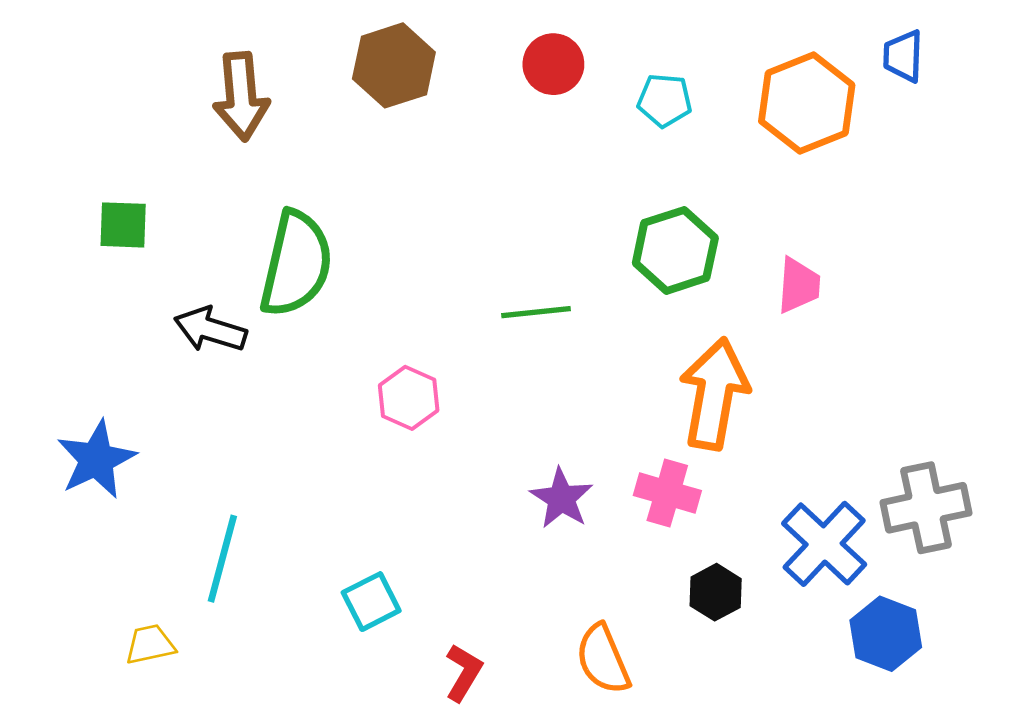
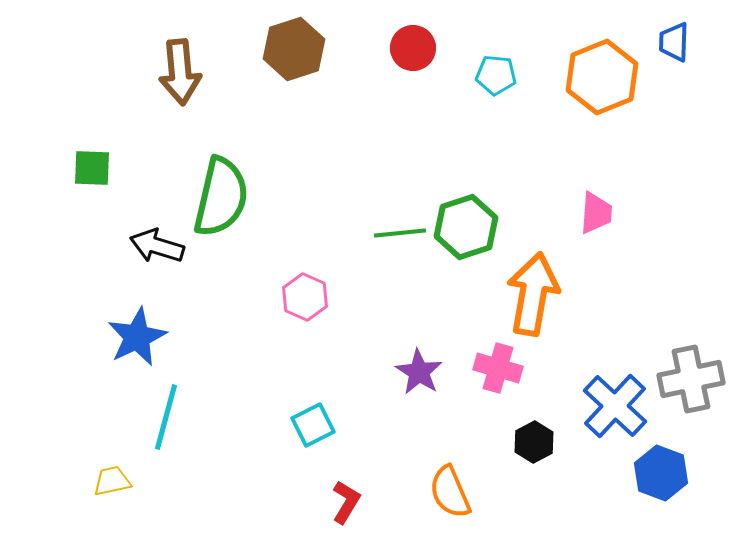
green hexagon: (675, 250) -> (466, 227), moved
blue star: (96, 459) -> (137, 337), moved
cyan square: (371, 602) -> (313, 425), moved

